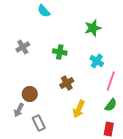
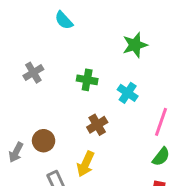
cyan cross: (97, 61) -> (128, 93), moved
yellow arrow: (79, 109) -> (86, 164), moved
gray arrow: (19, 110) -> (16, 152), moved

